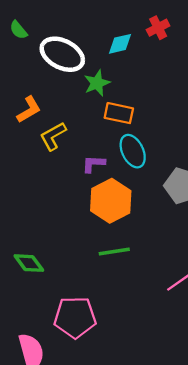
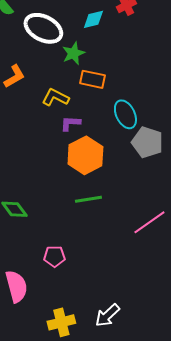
yellow L-shape: (53, 136) -> (55, 97), moved, turned 56
cyan ellipse: (133, 151) -> (125, 114), moved
pink pentagon: (75, 317) -> (54, 256), size x0.6

